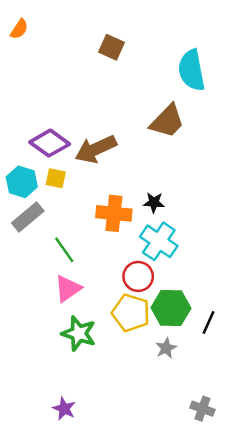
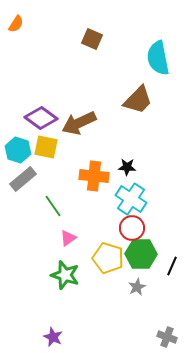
yellow square: (56, 178) -> (46, 147), size x1.4
red circle: (138, 276) -> (132, 228), moved
pink triangle: (68, 289) -> (68, 238), moved, size x0.7

